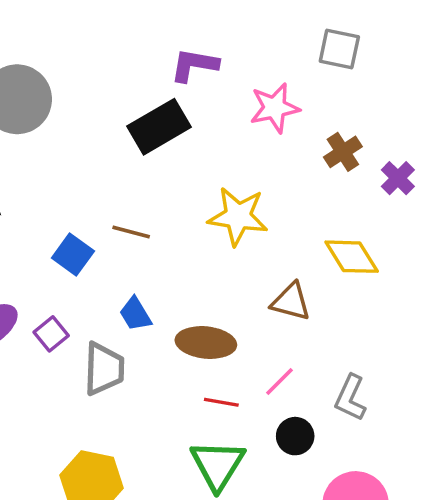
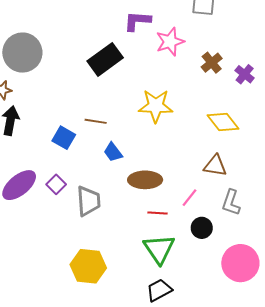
purple L-shape: (194, 65) -> (137, 21), moved
brown triangle: (291, 302) -> (215, 166), moved
blue trapezoid: (135, 314) -> (113, 152), moved

